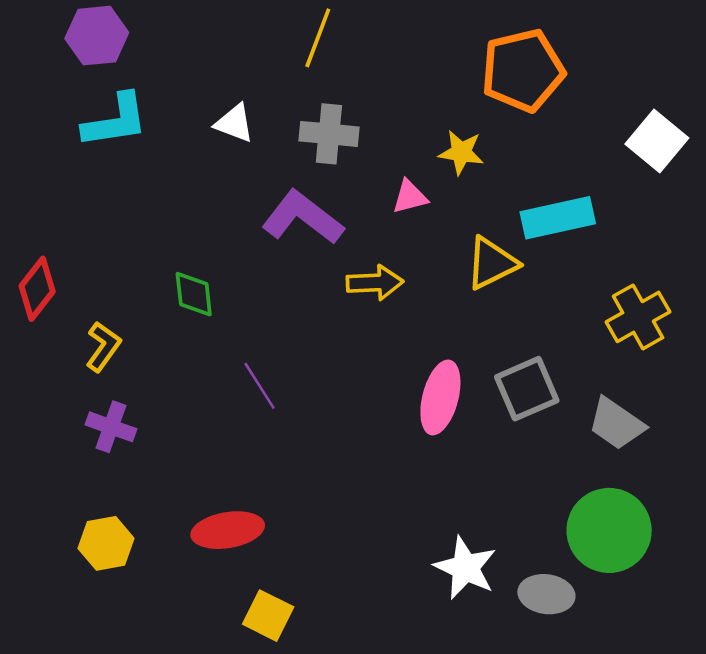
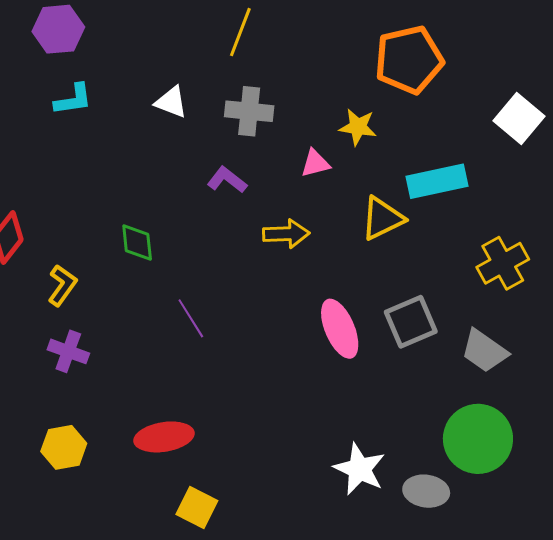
cyan L-shape: (115, 121) -> (73, 99), size x0.7
purple L-shape: (303, 217) -> (227, 180), size x0.6
pink ellipse: (440, 397) -> (340, 329), turned -38

